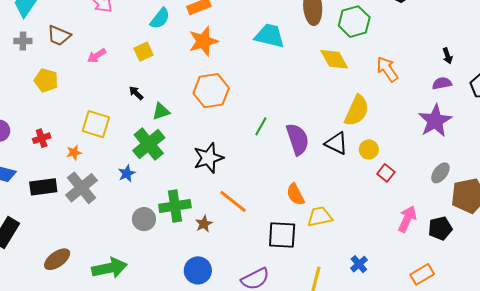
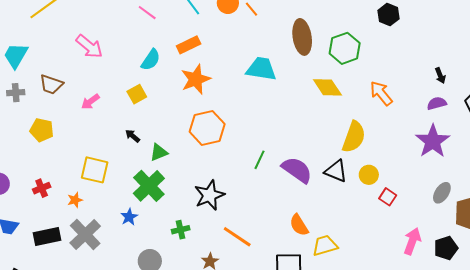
purple semicircle: (298, 139) -> (297, 170), turned -32
green cross: (175, 206) -> (181, 230), moved, size x0.6

